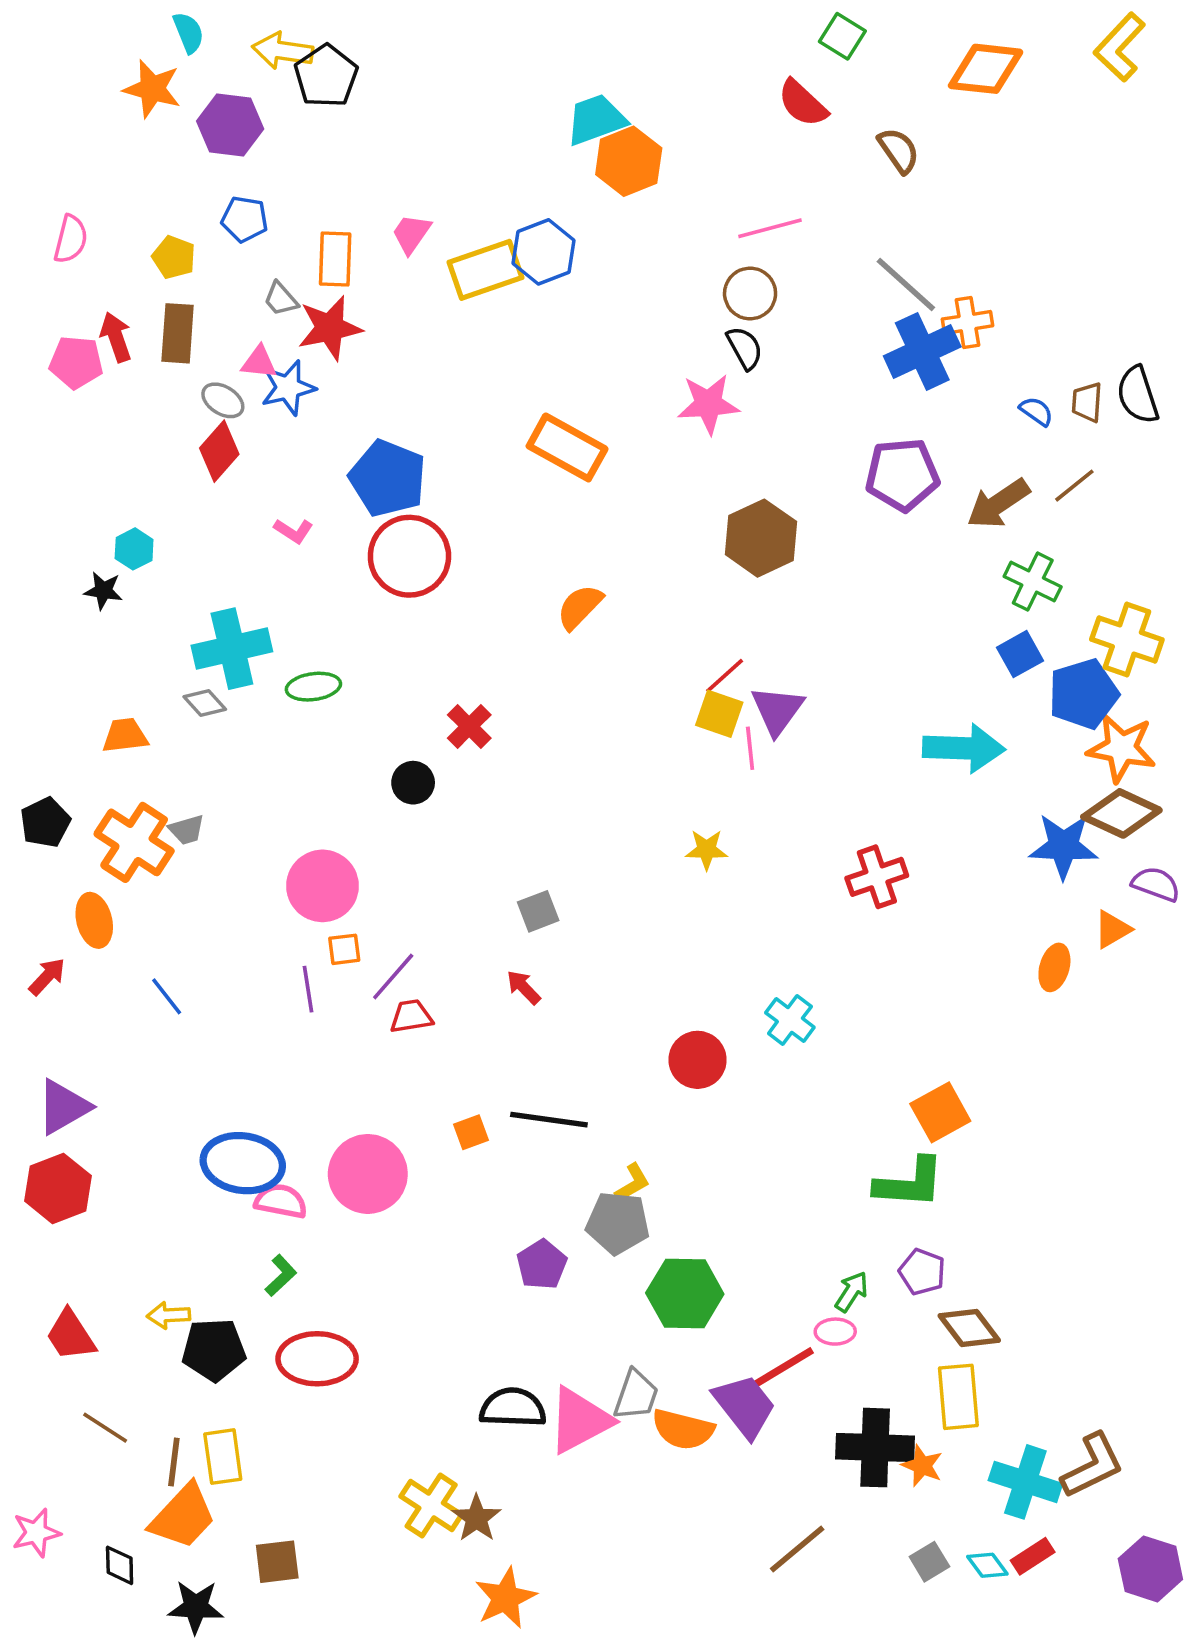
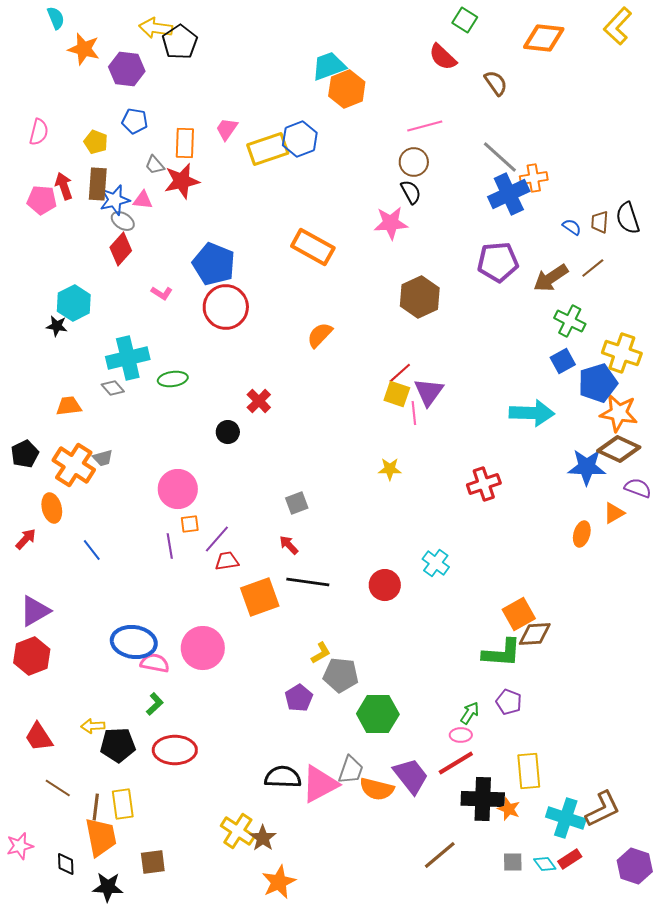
cyan semicircle: (188, 33) -> (56, 18), moved
blue star: (288, 388) -> (115, 200), moved
cyan hexagon: (134, 549) -> (74, 303), size x1.6
black line: (549, 1120) -> (308, 582), moved
orange square: (471, 1132) -> (260, 597), moved, size x2.0
yellow L-shape: (632, 1183) -> (321, 653), moved
brown diamond: (969, 1328) -> (535, 634), moved, turned -56
red line: (783, 1368) -> (456, 763), moved
orange trapezoid: (183, 1516) -> (101, 837), turned -54
gray square: (929, 1562) -> (513, 862), turned 30

